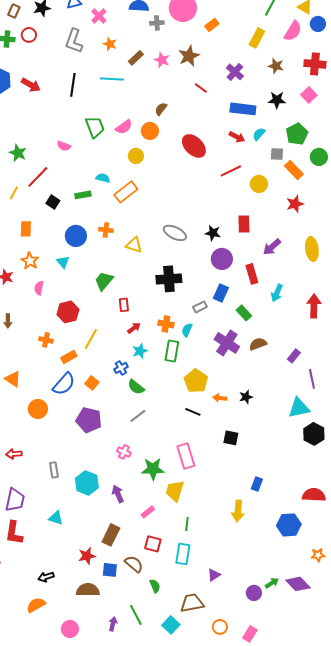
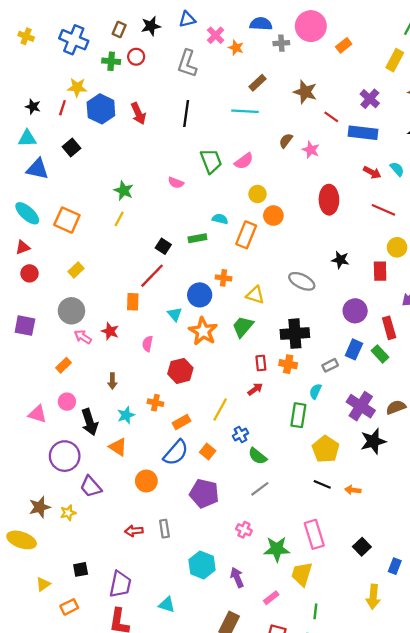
orange star: (110, 44) -> (236, 48), moved
brown star: (189, 56) -> (305, 92), moved, turned -30
pink star: (162, 60) -> (311, 150), moved
cyan line: (112, 79) -> (245, 111), moved
red arrow: (31, 85) -> (138, 113), turned 36
blue rectangle: (243, 109) -> (363, 133), moved
orange circle: (150, 131) -> (273, 216), moved
cyan semicircle: (259, 134) -> (397, 169), turned 96
red ellipse: (194, 146) -> (329, 200), moved, turned 45
red line: (231, 171) -> (383, 210), moved, turned 50
red line: (38, 177) -> (152, 276), moved
yellow circle: (259, 184) -> (397, 247), moved
orange rectangle: (126, 192) -> (246, 235), turned -30
yellow line: (14, 193) -> (119, 219), moved
orange rectangle: (26, 229) -> (133, 302), moved
black star: (213, 233) -> (340, 260), moved
blue circle: (76, 236) -> (200, 295), moved
orange star: (30, 261) -> (203, 331), moved, size x1.4
green trapezoid: (104, 281) -> (243, 327), moved
red rectangle: (124, 305) -> (261, 363), moved
green rectangle: (244, 313) -> (380, 354), moved
orange cross: (166, 324) -> (288, 364), moved
yellow line: (91, 339) -> (220, 410), moved
cyan star: (140, 351) -> (126, 415), moved
black star: (246, 397) -> (373, 441), moved, size x1.6
orange arrow: (220, 398) -> (353, 490), moved
black square: (231, 438) -> (362, 547), moved, turned 35
red arrow: (14, 454) -> (134, 531), moved
gray rectangle: (54, 470) -> (164, 529), moved

